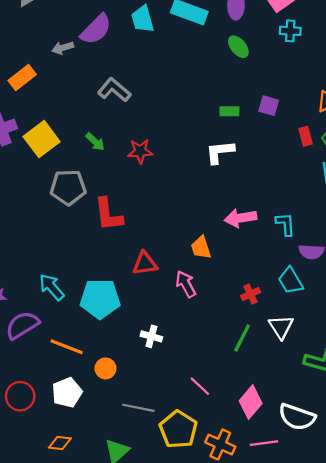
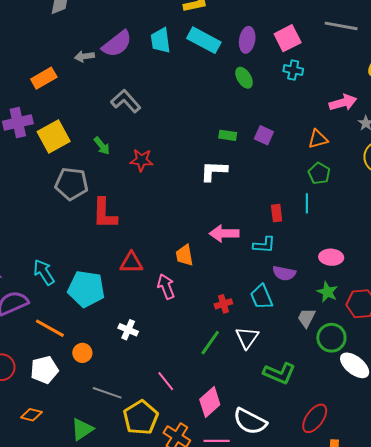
red rectangle: (306, 136) -> (277, 213), moved
cyan L-shape: (285, 224) -> (264, 245), turned 90

